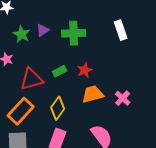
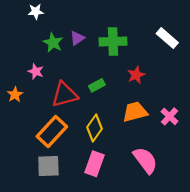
white rectangle: (121, 30) -> (167, 38), turned -30
red star: (85, 70) -> (136, 75), moved

